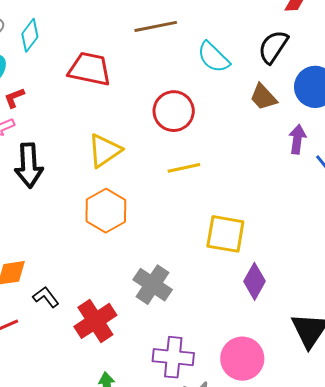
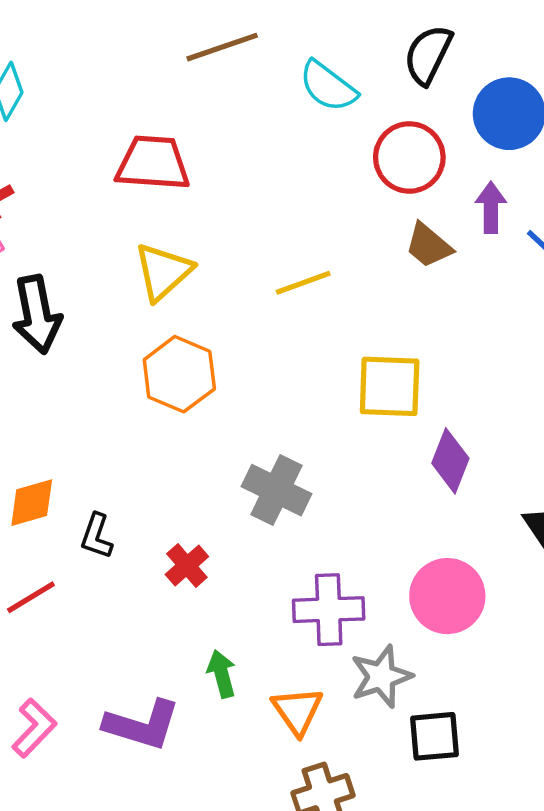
red trapezoid: (90, 69) -> (153, 163), moved
brown trapezoid: (263, 97) -> (429, 245), moved
red circle: (174, 111) -> (409, 157), moved
black L-shape: (46, 297) -> (96, 536), turned -116
red cross: (95, 321) -> (187, 566), size x0.6

